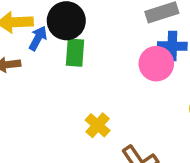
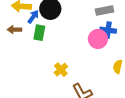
green rectangle: (75, 53) -> (39, 33), moved

